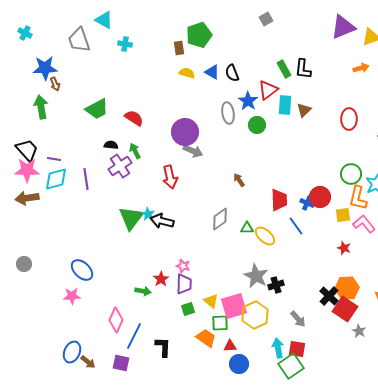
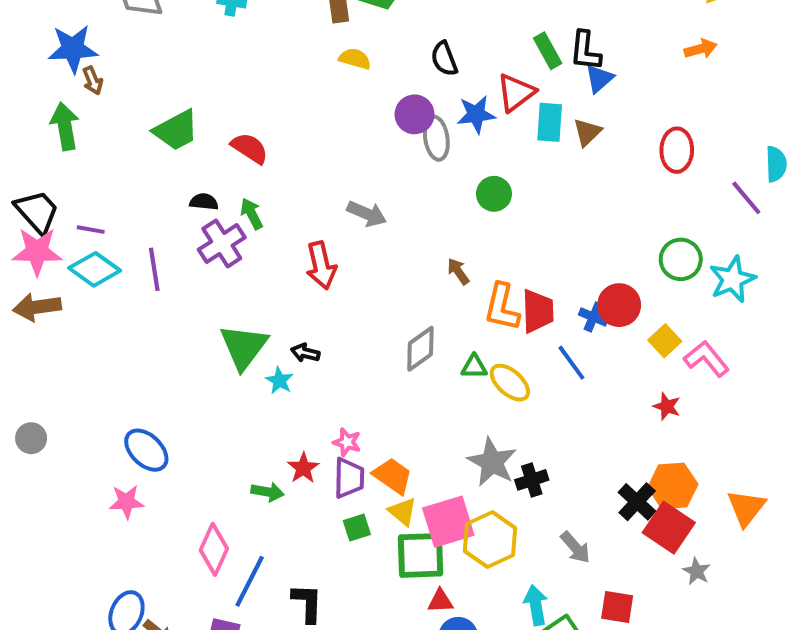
blue triangle: (212, 72) -> (599, 79), moved, turned 49
blue star: (248, 101) -> (476, 114), turned 30
green circle: (257, 125) -> (494, 194), moved
purple circle: (185, 132) -> (415, 114), moved, size x0.7
cyan diamond: (56, 179) -> (95, 269), turned 50
orange L-shape: (358, 198) -> (502, 307), moved
cyan star: (148, 214) -> (279, 381), moved
yellow square: (343, 215) -> (665, 341), turned -35
black arrow: (162, 221) -> (305, 353), size x0.6
green square: (220, 323) -> (420, 555), size x1.5
orange trapezoid: (206, 338) -> (393, 476), moved
red square: (297, 349) -> (617, 607), moved

